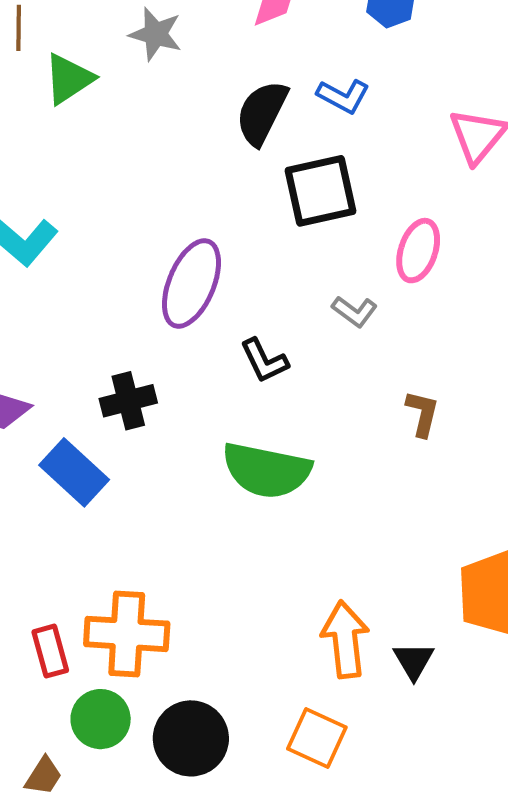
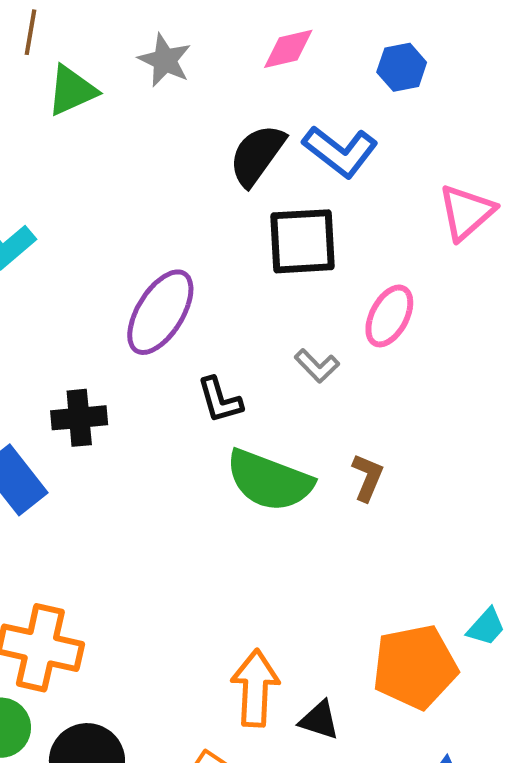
blue L-shape: (343, 96) -> (340, 151), size x1.4
green semicircle: (267, 470) -> (269, 480), moved
black triangle: (414, 661) -> (319, 720), turned -51

